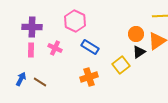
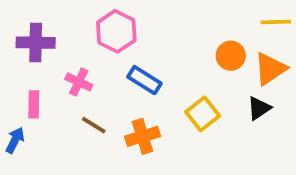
pink rectangle: (31, 50) -> (34, 104), moved
black triangle: (139, 52) -> (259, 108), moved
brown line: (40, 82) -> (94, 125), moved

